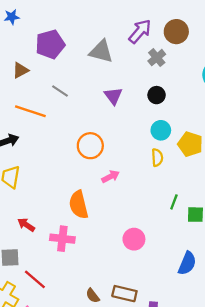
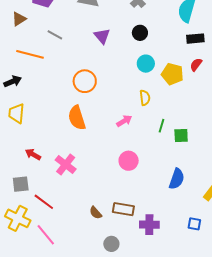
yellow semicircle: (157, 158) -> (145, 98), moved
pink arrow: (111, 177) -> (124, 121), moved
orange semicircle: (79, 205) -> (77, 118), moved
pink cross: (62, 239) -> (66, 164), turned 35

